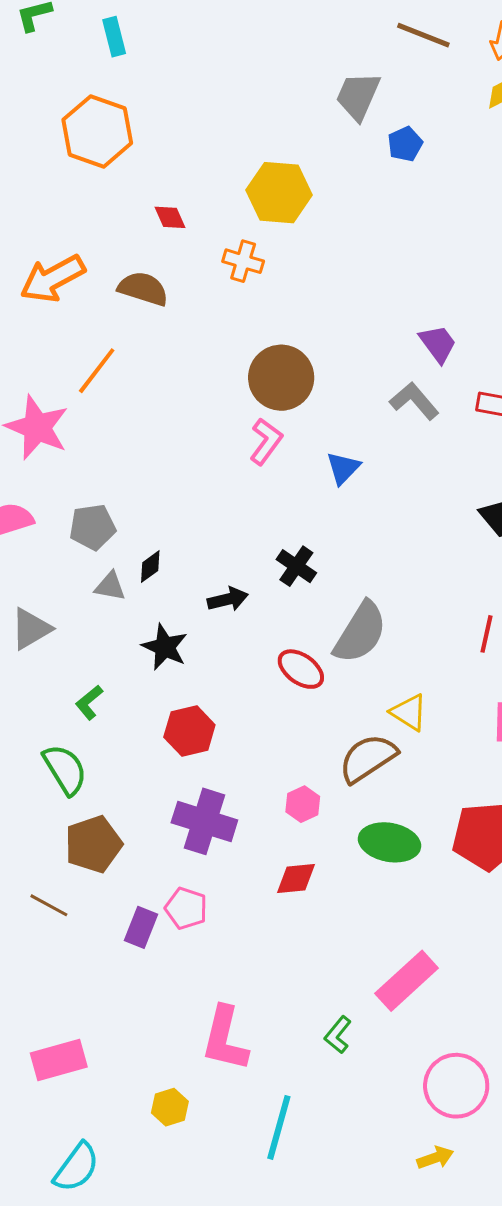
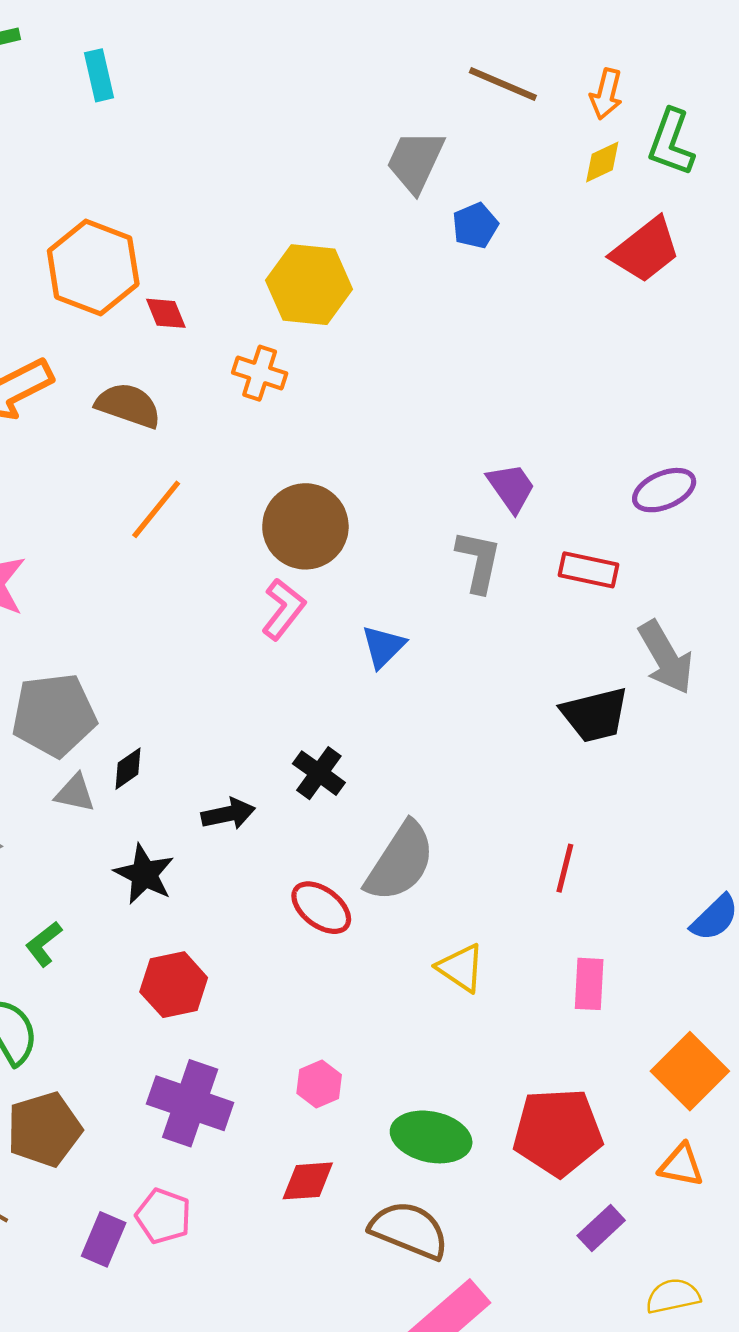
orange hexagon: (97, 131) -> (93, 268), moved
orange line: (97, 371) -> (156, 509), moved
gray L-shape: (414, 401) -> (479, 561), turned 51
gray pentagon: (92, 527) -> (54, 715), size x1.4
brown semicircle: (368, 758) -> (409, 1230), moved, turned 54

